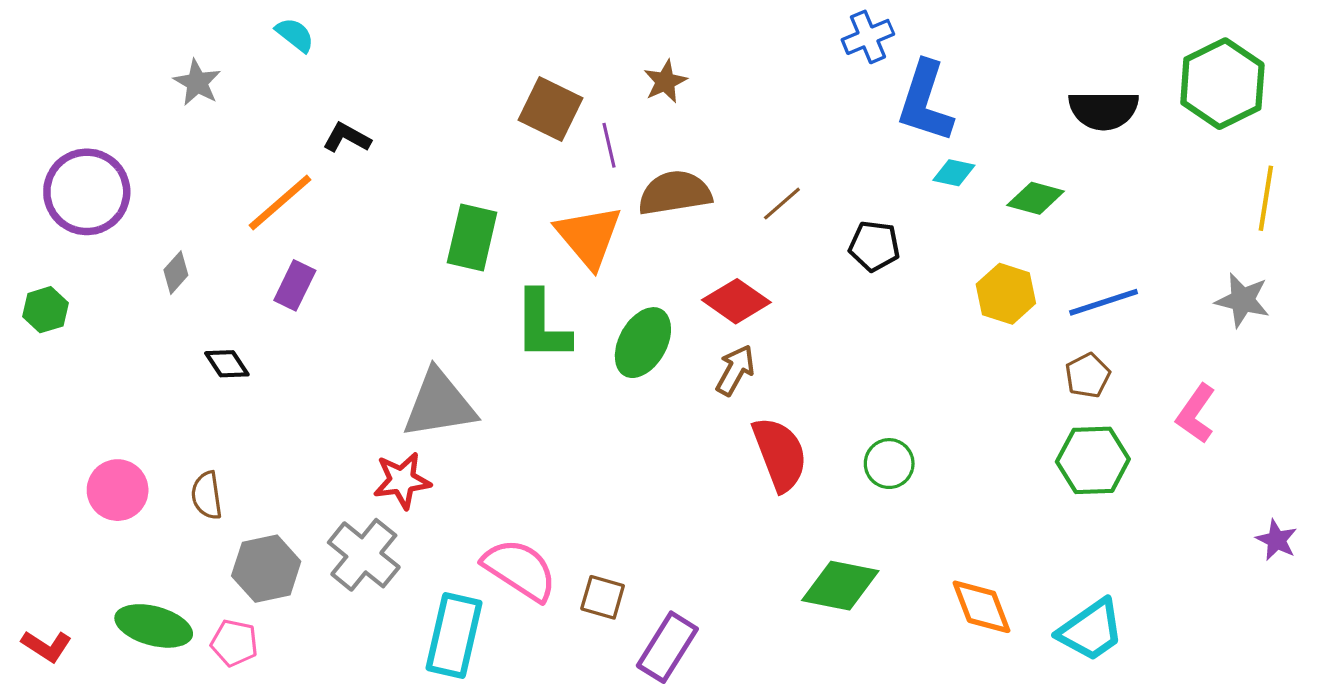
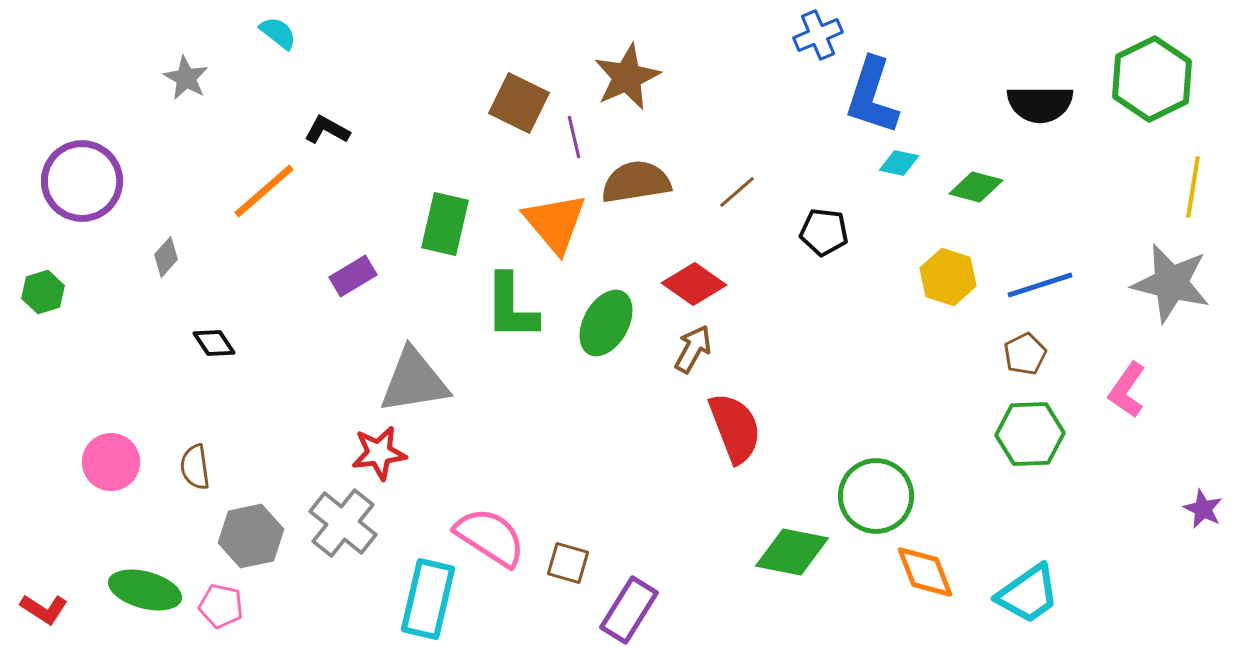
brown star: (665, 81) -> (627, 77), size x1.6
purple rectangle: (295, 285) -> (353, 276), moved, turned 33
gray star: (1243, 300) -> (1171, 283), size x1.5
green circle: (889, 464) -> (876, 496), moved, size x1.6

